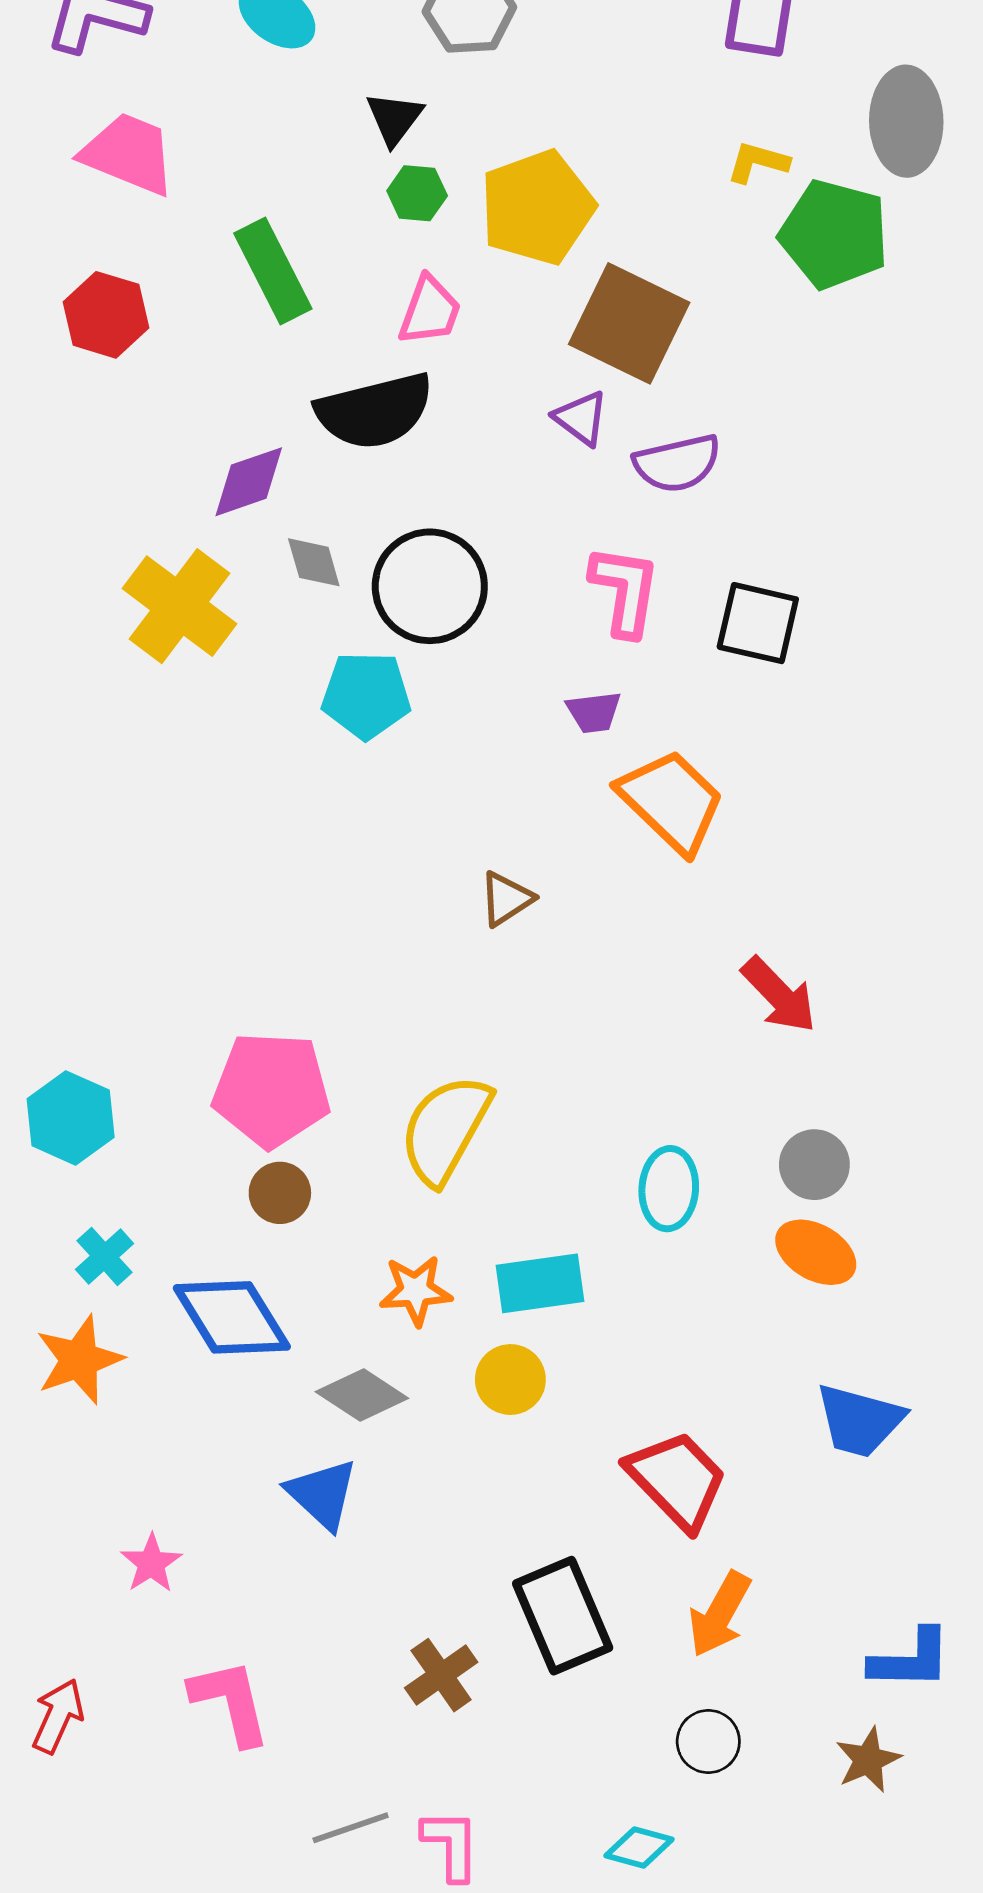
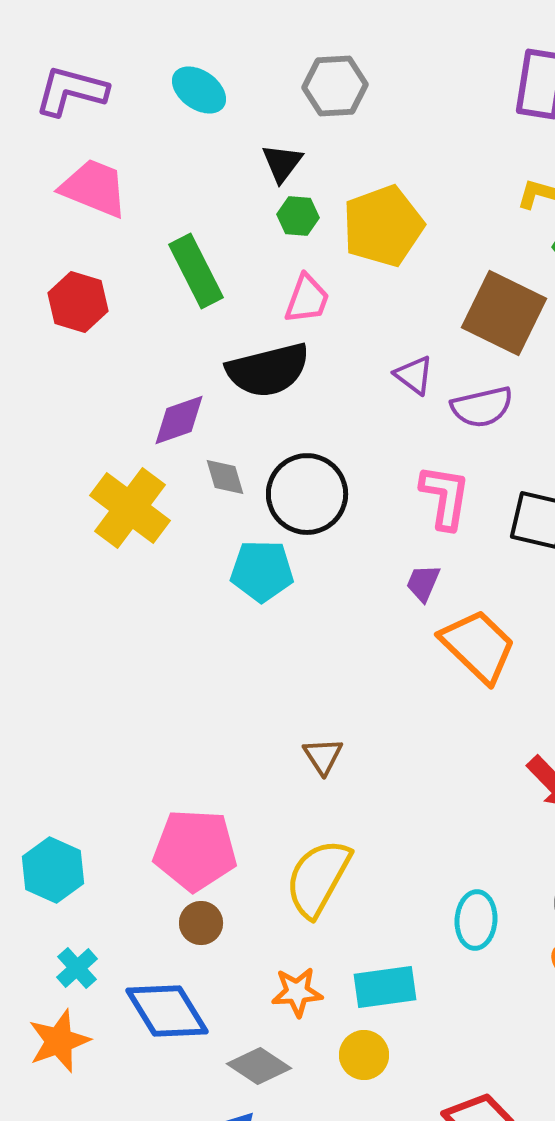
brown square: (629, 323) -> (504, 313), moved
purple trapezoid: (594, 712) -> (423, 583), turned 120
brown triangle: (506, 899) -> (323, 756), moved, turned -30

